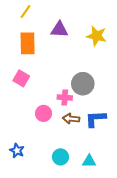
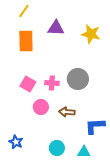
pink square: (21, 78) -> (28, 84), moved
pink cross: (65, 97) -> (52, 83), moved
blue L-shape: (96, 119) -> (95, 126), moved

